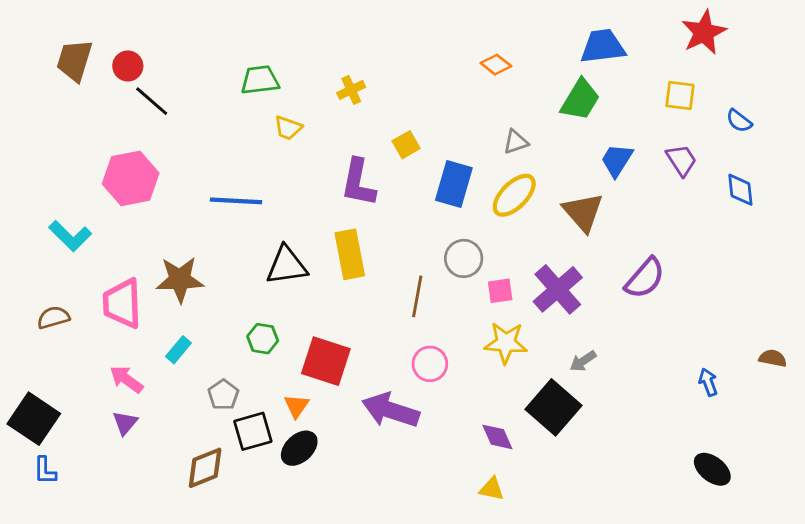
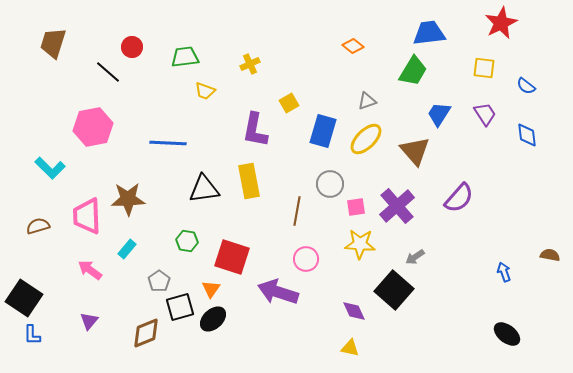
red circle: (128, 66) -> (132, 47), moved
purple triangle: (125, 423) -> (89, 321), moved

